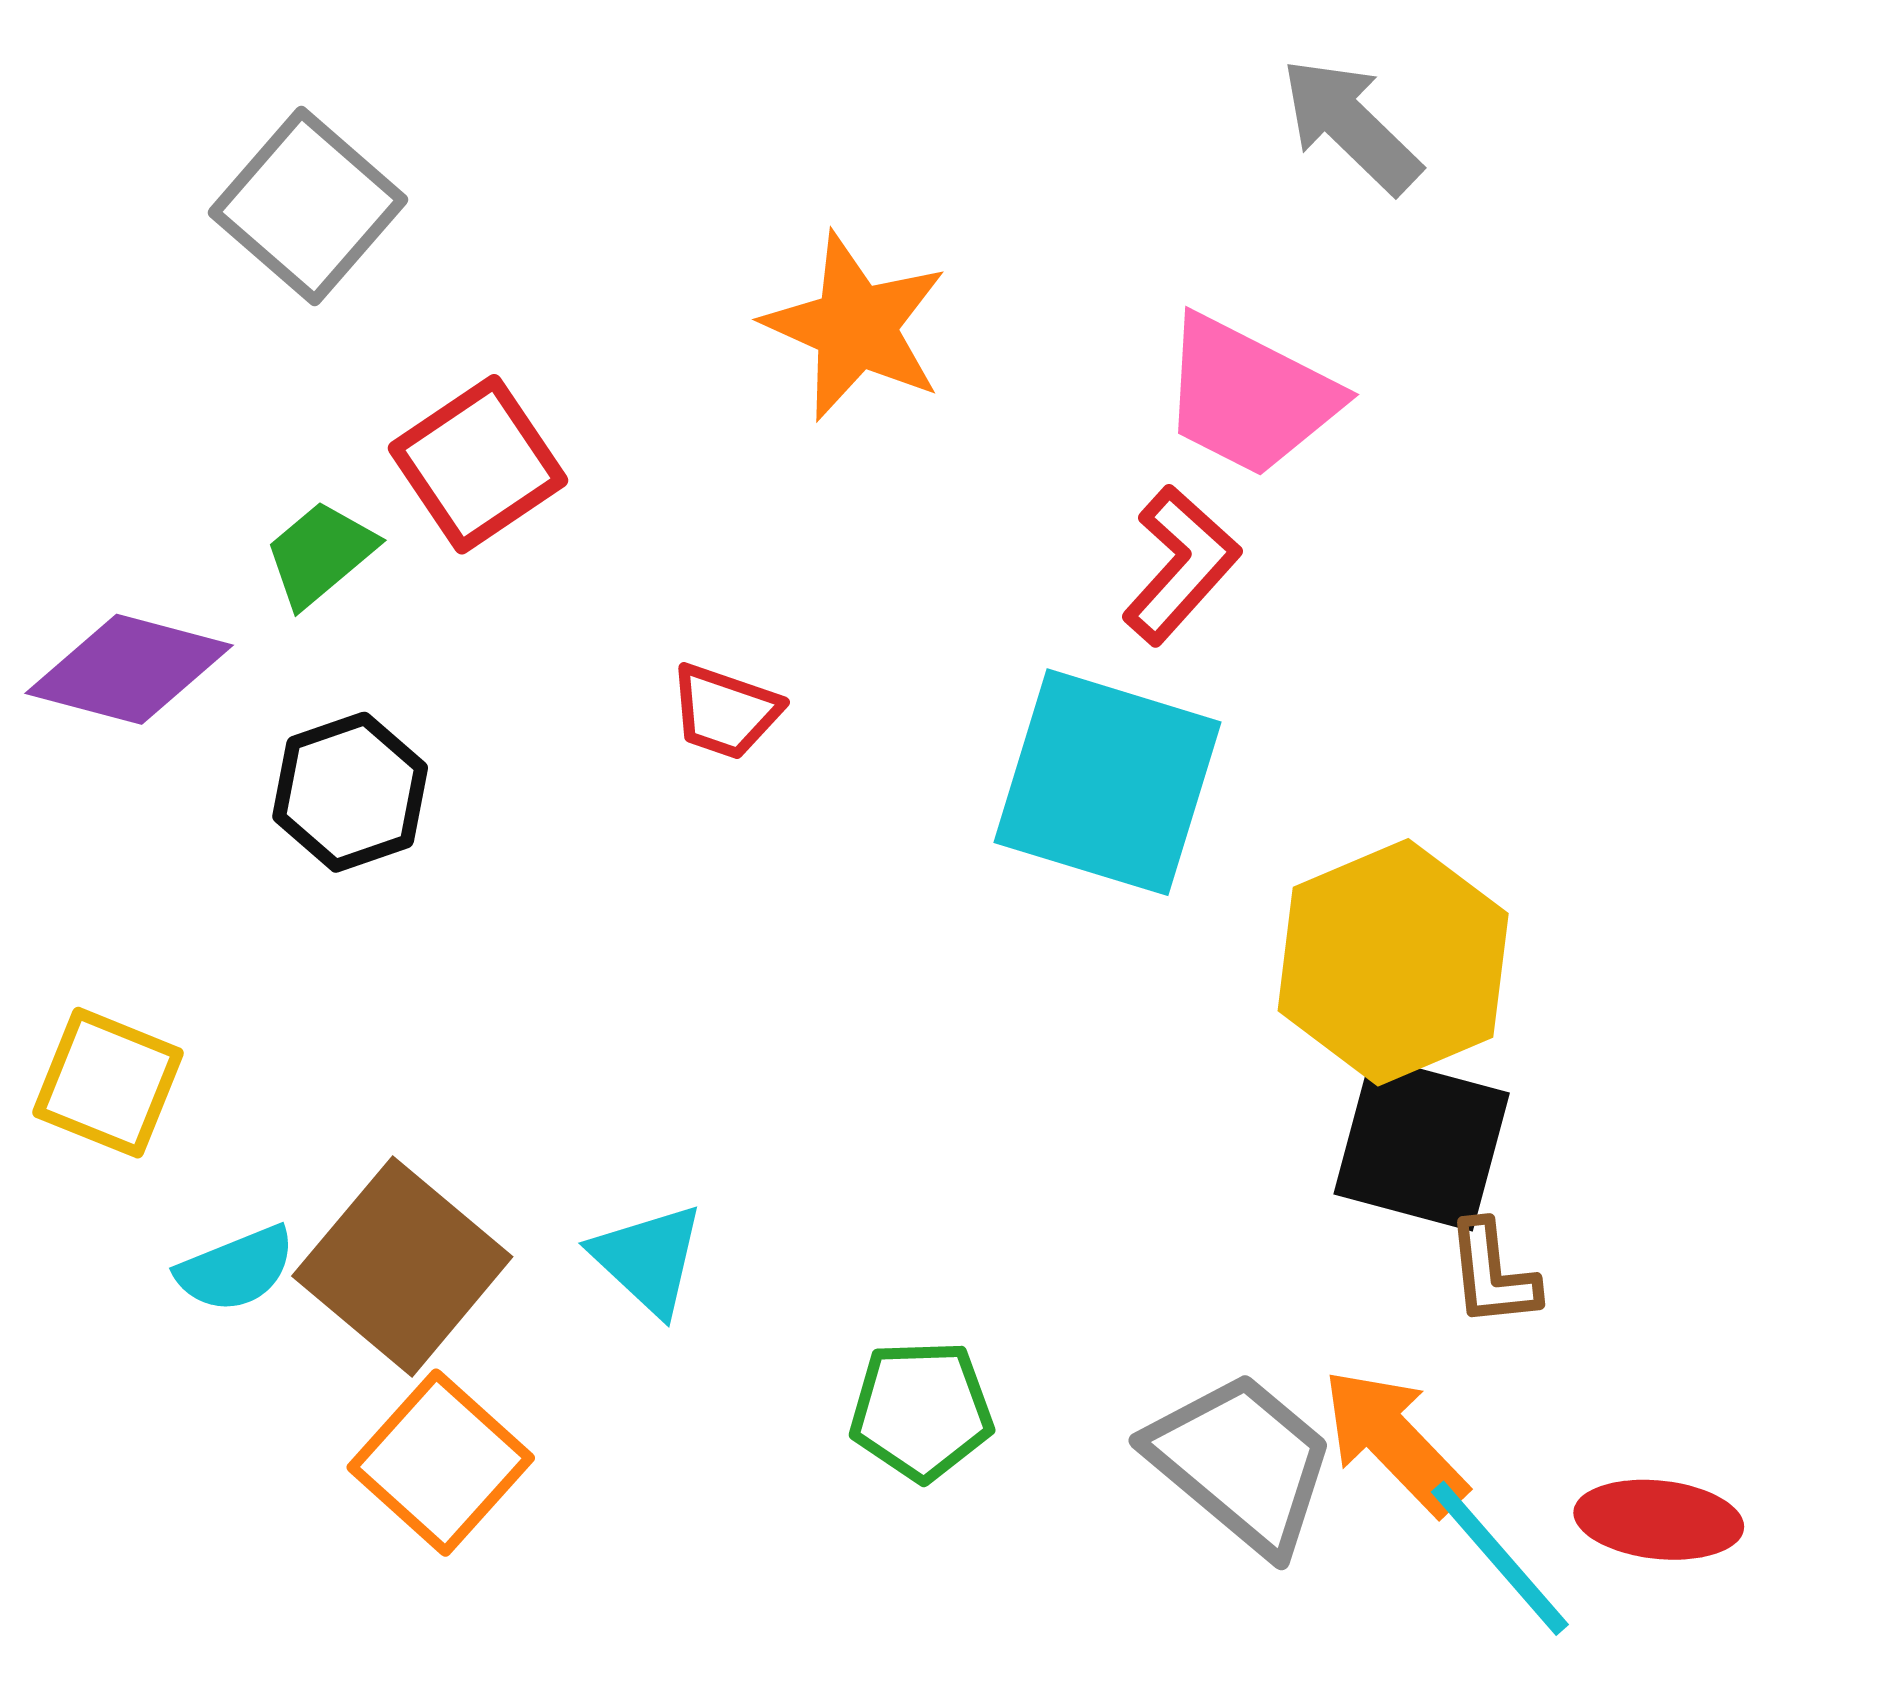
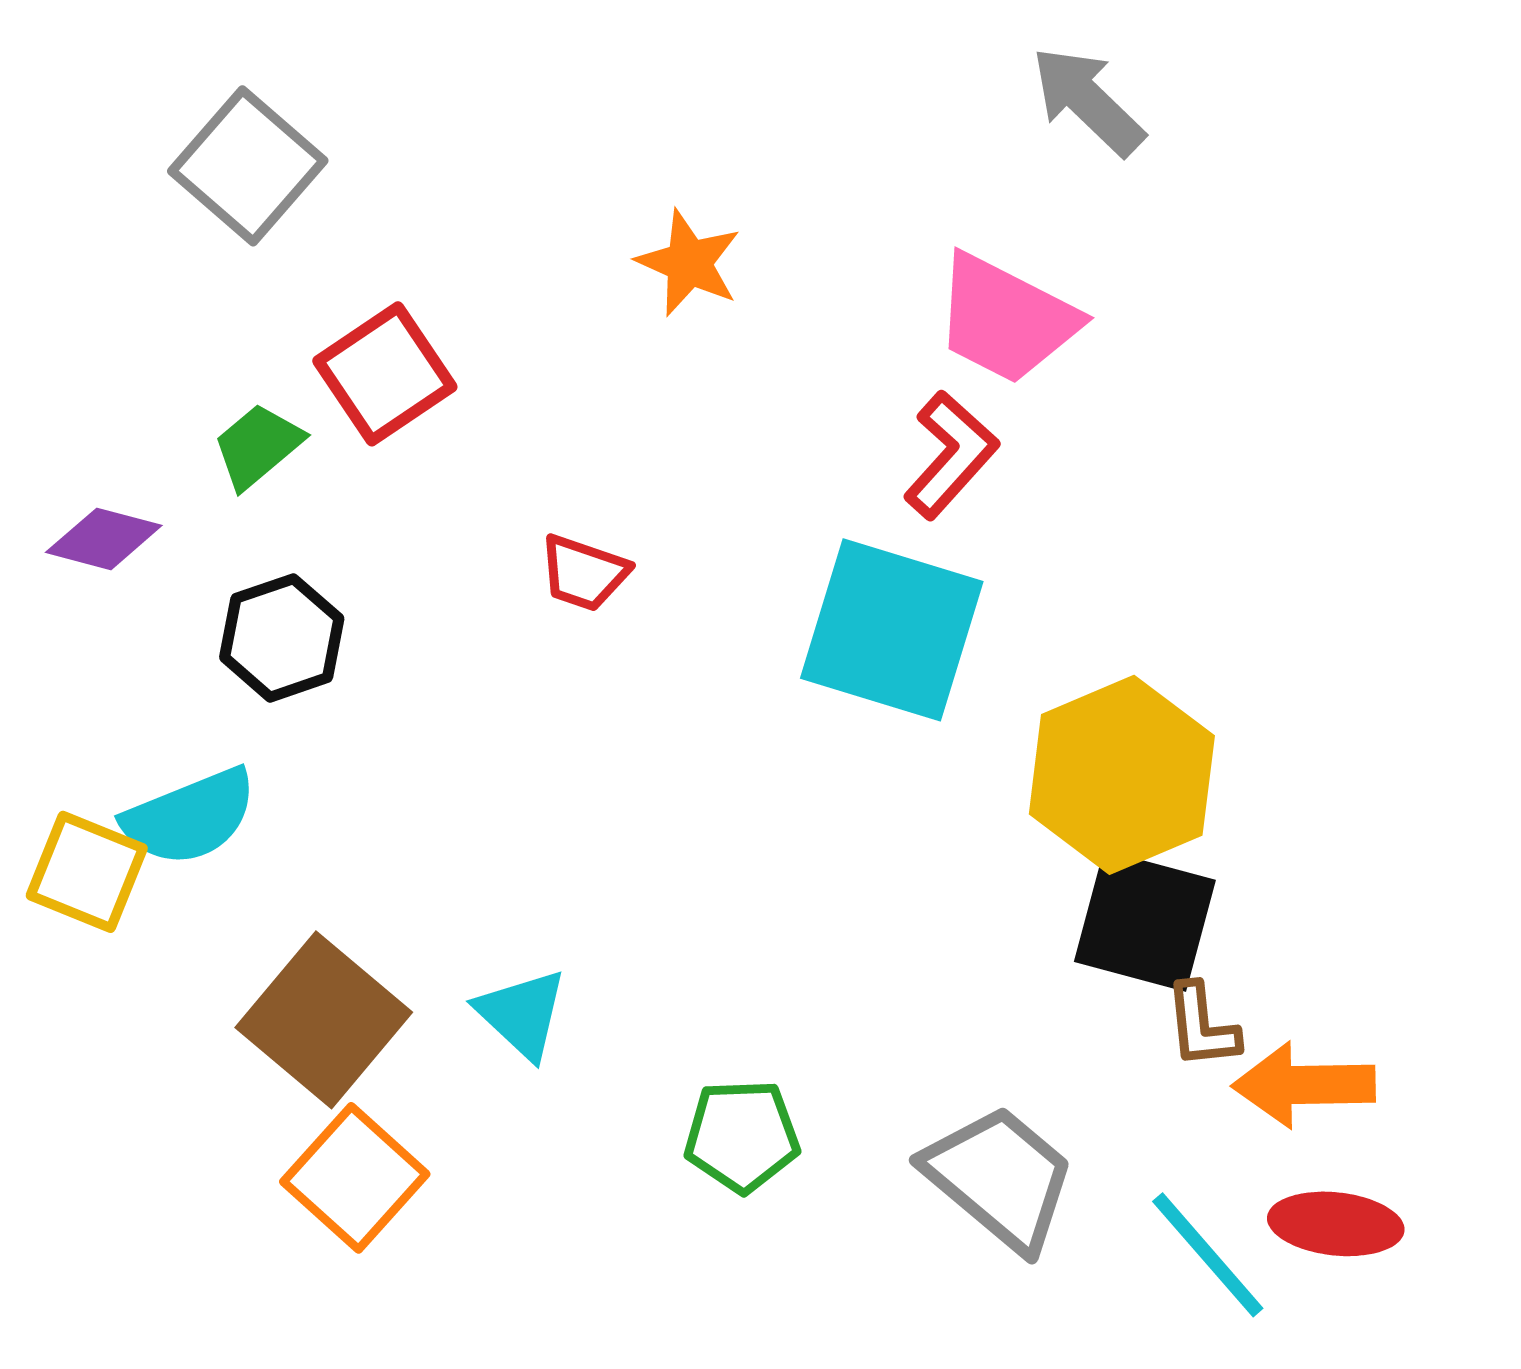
orange star: (855, 327) -> (689, 263), size x0.7
purple diamond: (129, 669) -> (104, 539), size x0.7
cyan semicircle: (236, 1269) -> (190, 817), moved, size x1.4
orange arrow: (1394, 1441) -> (1304, 1085), moved, turned -47

